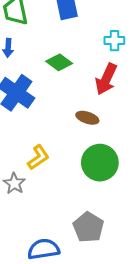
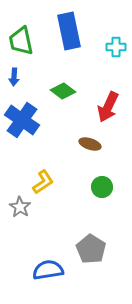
cyan cross: (114, 41) -> (116, 47), moved
green circle: (100, 163) -> (102, 187), size x0.6

